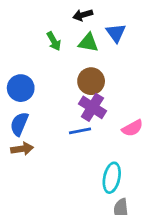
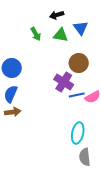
brown circle: (91, 81) -> (79, 63), moved
blue line: (80, 131) -> (77, 95), moved

